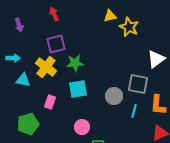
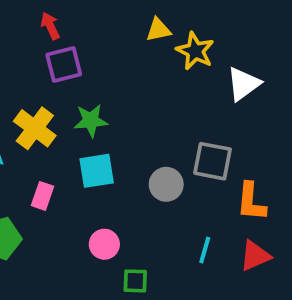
purple square: (56, 44) -> (64, 65), moved
white triangle: (156, 59) -> (243, 84), moved
cyan line: (134, 111) -> (205, 250), moved

